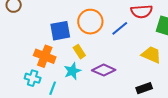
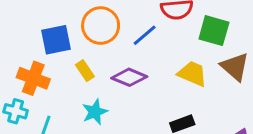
purple diamond: (104, 70) -> (129, 77), moved
cyan star: (72, 71) -> (95, 112), moved

